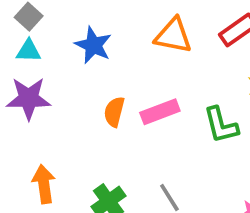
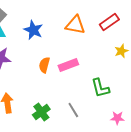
green L-shape: (221, 125) -> (100, 88), moved

